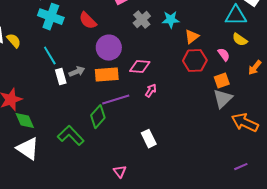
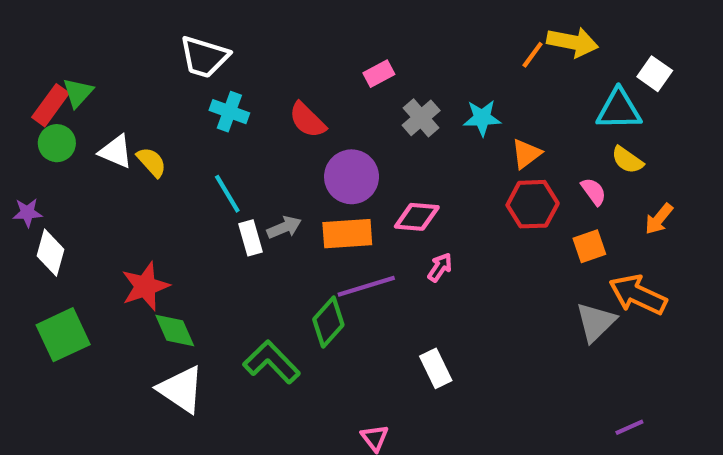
cyan cross: (51, 17) -> (229, 112), size x0.7
gray triangle: (223, 99) -> (596, 322), moved
orange arrow: (245, 123) -> (638, 295), moved

